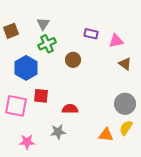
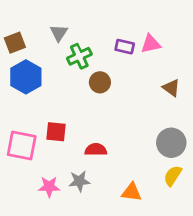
pink triangle: (116, 41) -> (151, 44), moved
green cross: (47, 44) -> (79, 56), moved
blue hexagon: (26, 68) -> (26, 77), moved
orange triangle: (106, 135) -> (131, 192), moved
pink star: (27, 142) -> (49, 187), moved

